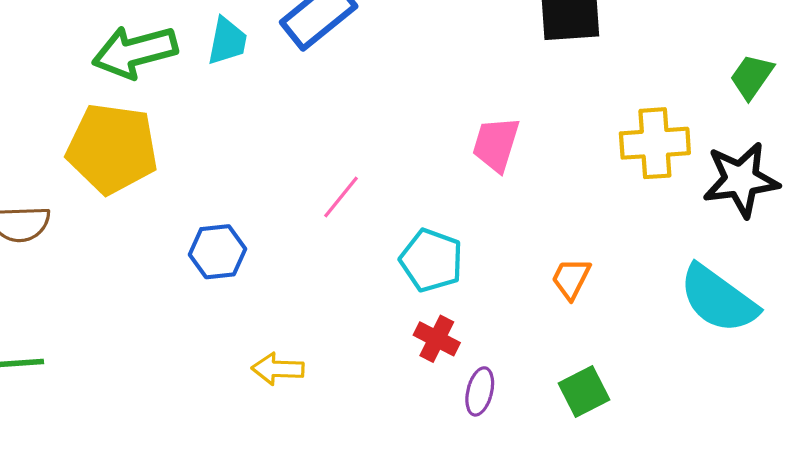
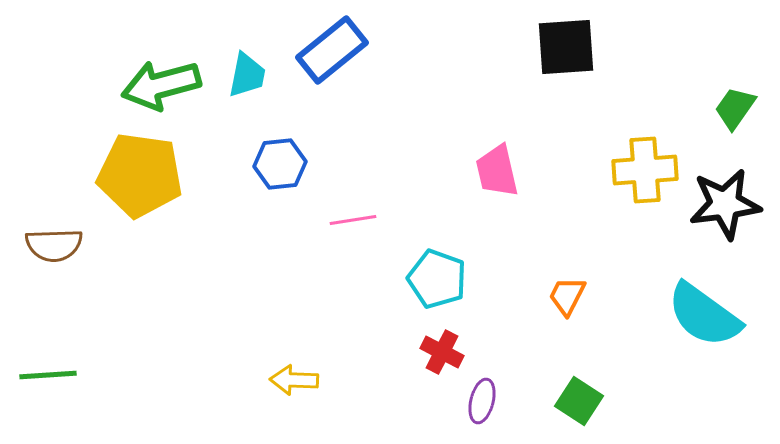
pink trapezoid: (496, 144) -> (497, 171), turned -30
pink line: (341, 197) -> (353, 220), turned 42
blue hexagon: (218, 252) -> (280, 164), moved
green square: (584, 391) -> (579, 401), turned -30

